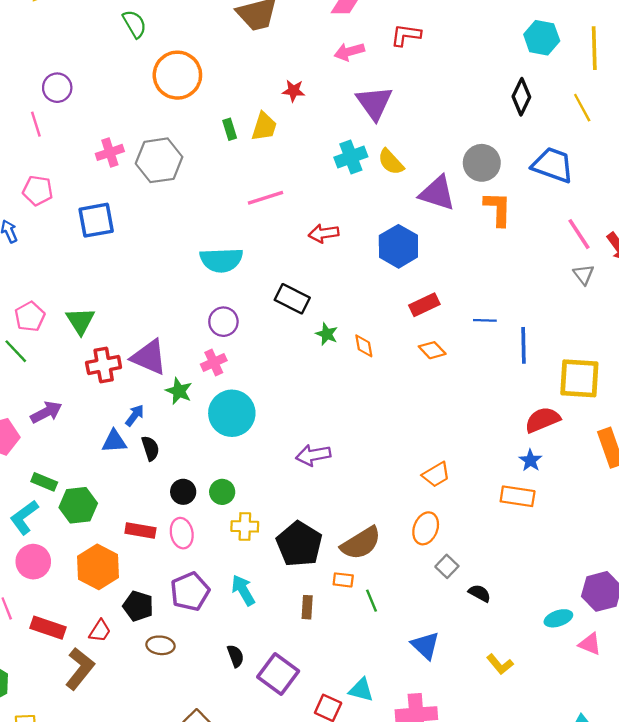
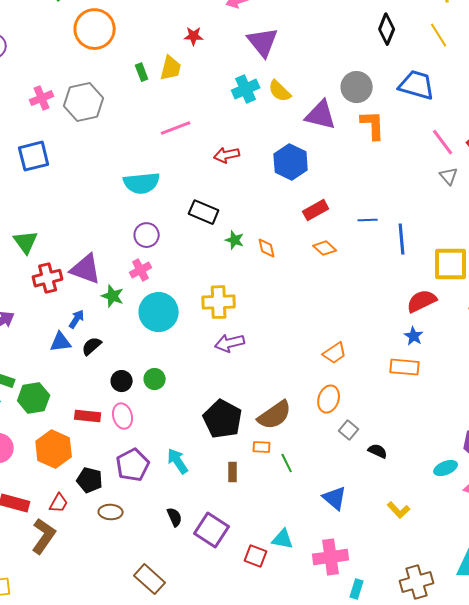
black semicircle: (150, 448) -> (92, 346), turned -110
yellow cross: (245, 526) -> (219, 302), moved, size x1.4

